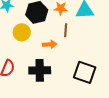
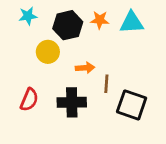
brown line: (66, 30) -> (106, 84), moved

